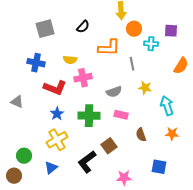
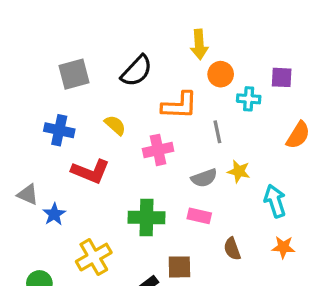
black semicircle: (83, 27) -> (137, 71), size x1.5
yellow semicircle: (70, 60) -> (115, 125), turned -144
pink cross: (83, 78) -> (158, 150), moved
gray semicircle: (114, 92) -> (204, 178), moved
blue star: (57, 114) -> (54, 214), moved
brown square: (109, 146) -> (179, 267), turned 35

